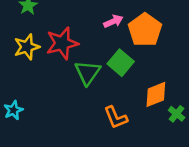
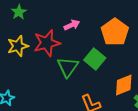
pink arrow: (113, 21) -> (72, 25), moved

